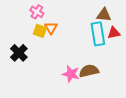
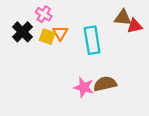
red triangle: (114, 33) -> (135, 26), moved
cyan rectangle: (98, 34) -> (92, 40), moved
black cross: (19, 53) -> (22, 32), moved

